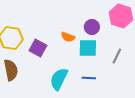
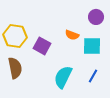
purple circle: (92, 27) -> (96, 17), moved
blue line: (89, 78) -> (93, 76), turned -64

